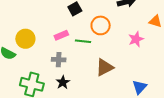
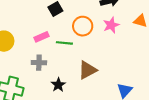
pink star: (136, 39) -> (111, 25), moved
black star: (63, 82) -> (58, 85), moved

